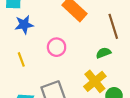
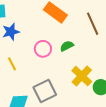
green semicircle: (104, 53) -> (67, 46), moved

